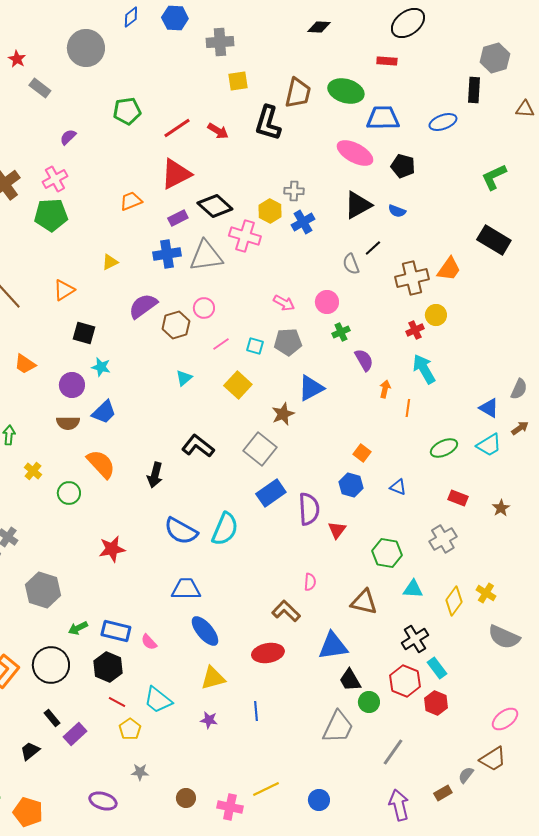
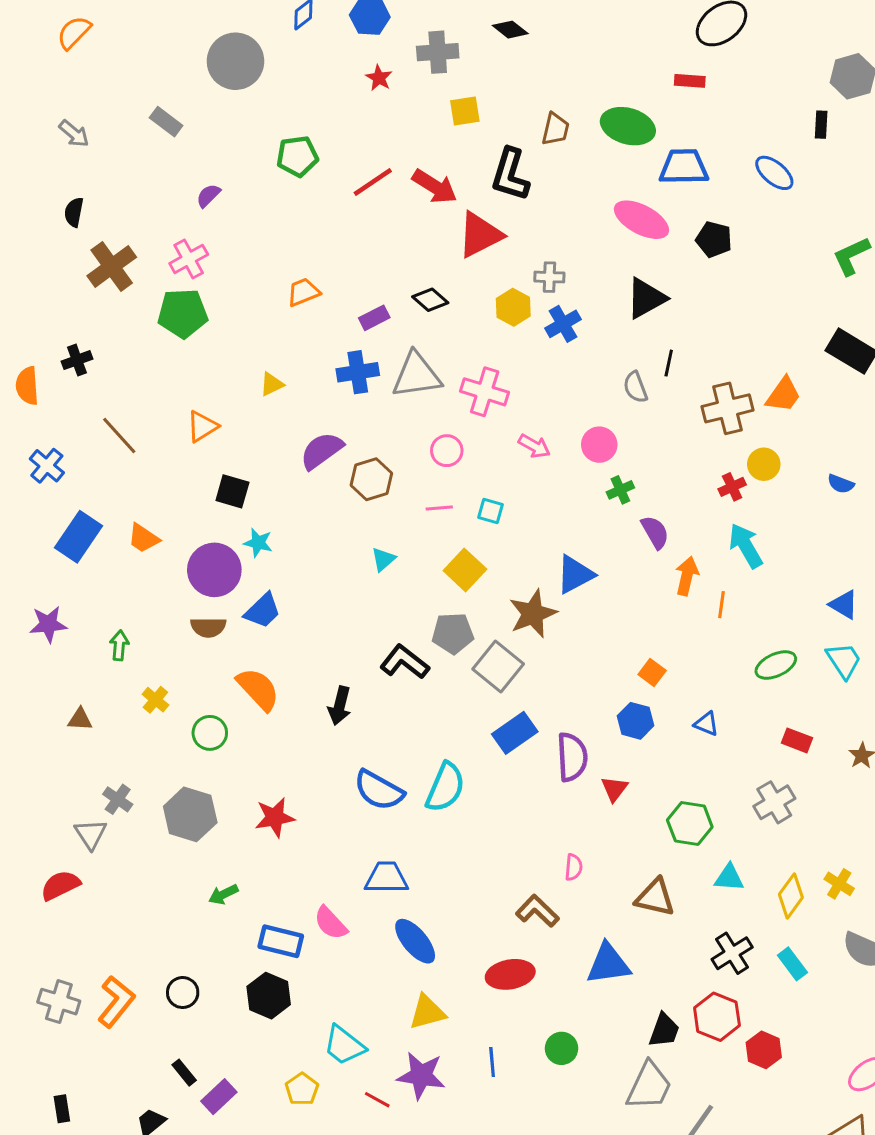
black diamond: (319, 27) -> (510, 30), moved, turned 35
red star: (17, 59) -> (379, 78), moved
black rectangle: (474, 90) -> (821, 125), size x0.7
brown trapezoid: (298, 93) -> (555, 129), size x0.7
blue ellipse: (443, 122) -> (774, 173), turned 60
red arrow: (218, 131) -> (435, 186), size x1.4
red triangle: (176, 174) -> (480, 235), moved
black diamond: (215, 206) -> (430, 300), size x0.7
blue semicircle: (397, 211) -> (841, 484), moved
pink cross: (245, 236) -> (485, 392), moved
black line: (373, 248) -> (669, 363), turned -36
pink circle: (204, 308) -> (447, 451), moved
gray pentagon: (288, 342) -> (453, 633), moved
pink line: (221, 344) -> (439, 508), turned 30
purple circle: (72, 385) -> (214, 570), size x1.4
orange arrow: (385, 389) -> (687, 576), size x1.4
brown star: (283, 414) -> (533, 614), size x1.4
cyan trapezoid: (489, 445) -> (844, 660), turned -92
gray hexagon: (43, 590) -> (190, 814), moved
green arrow: (78, 628) -> (223, 894), moved
pink semicircle: (149, 642) -> (331, 923), moved, size x1.4
black circle: (51, 665) -> (183, 993), size x0.6
cyan rectangle: (437, 668) -> (792, 964), moved
black trapezoid: (350, 680) -> (664, 1030), moved, turned -130
red line: (117, 702) -> (377, 1100), moved
green circle: (369, 702) -> (561, 1048), moved
purple star: (209, 720) -> (421, 1076), size x1.8
gray trapezoid: (338, 727) -> (649, 1086), moved

